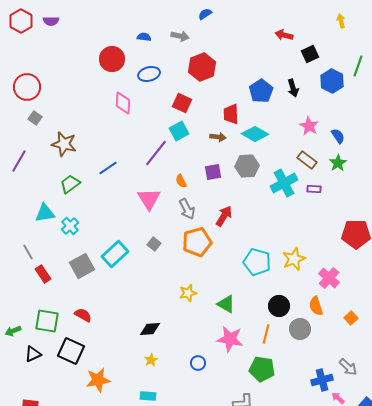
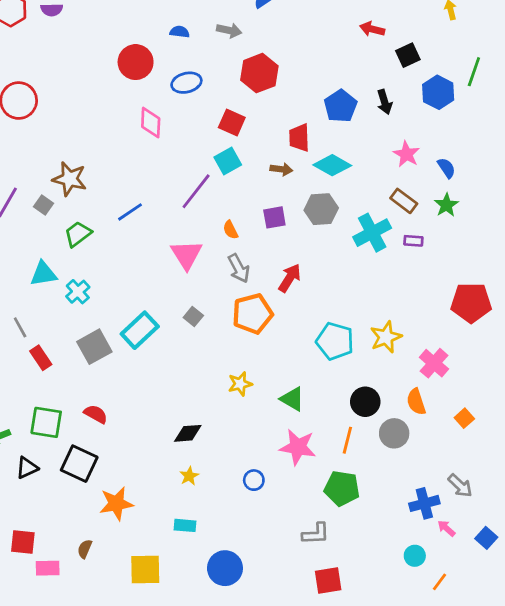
gray square: (35, 118) -> (43, 205), moved

